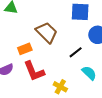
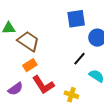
brown trapezoid: (47, 32) -> (28, 41), moved

